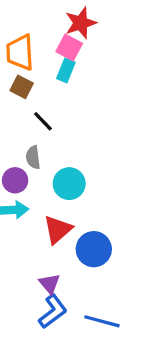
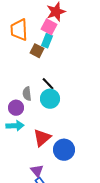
brown square: (22, 87) -> (37, 51), moved
black line: (43, 121) -> (48, 84), moved
cyan circle: (69, 184) -> (50, 99), moved

